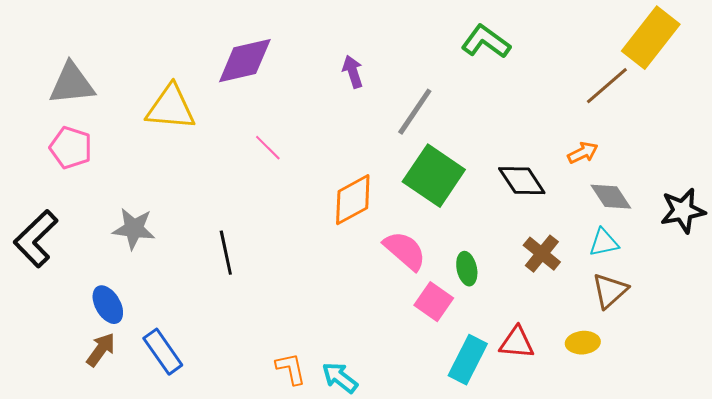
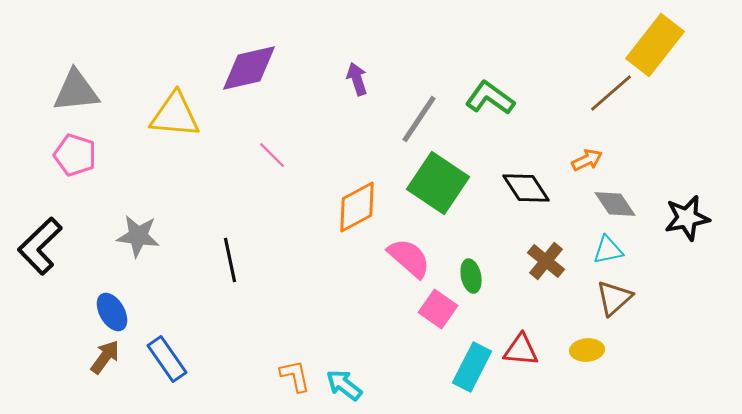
green L-shape: (486, 42) -> (490, 98), moved

